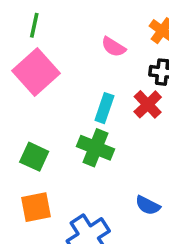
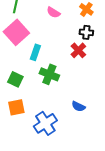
pink semicircle: (113, 47) -> (53, 12), moved
cyan rectangle: (104, 108) -> (35, 52), moved

